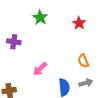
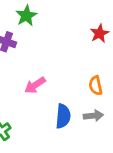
green star: (40, 18) -> (26, 16), moved

